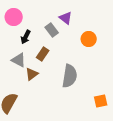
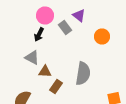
pink circle: (14, 17) -> (45, 16), moved
brown rectangle: (43, 54) -> (56, 86), moved
brown triangle: (32, 74) -> (45, 72), turned 40

